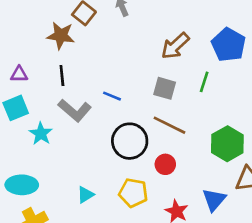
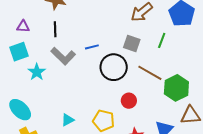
blue line: (112, 96) -> (92, 47), turned -40
brown line: (170, 125) -> (150, 73), moved
black circle: (130, 141) -> (114, 67), moved
cyan ellipse: (22, 185) -> (20, 110), turned 40

